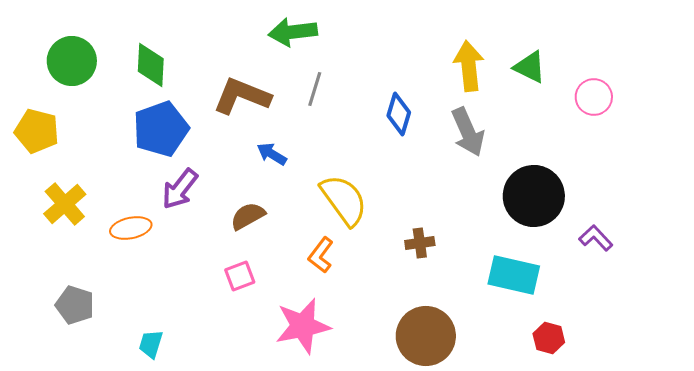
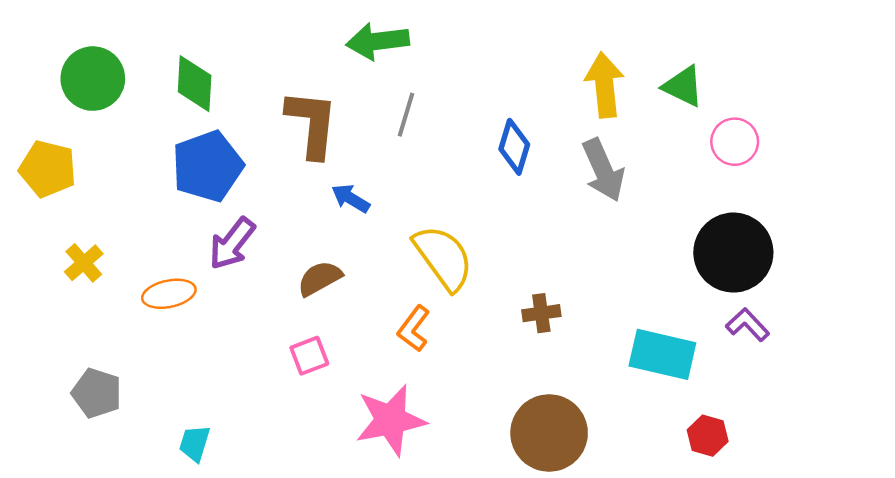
brown L-shape: (242, 96) -> (312, 124), turned 74
pink circle: (594, 97) -> (735, 142), moved
black circle: (534, 196) -> (733, 253), moved
yellow cross: (65, 204) -> (84, 263), size x0.7
purple L-shape: (596, 238) -> (748, 325), moved

